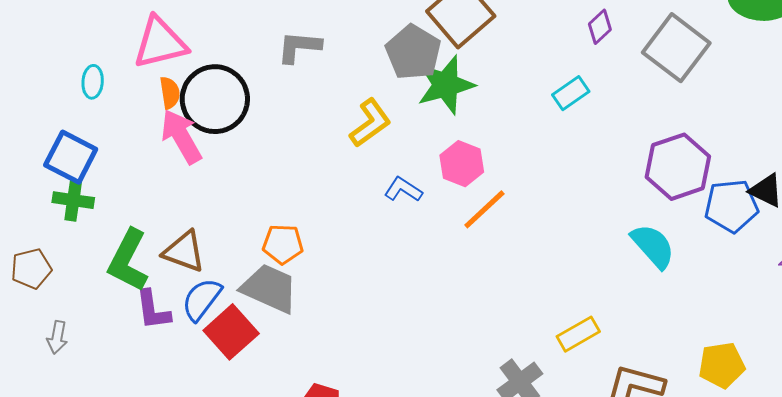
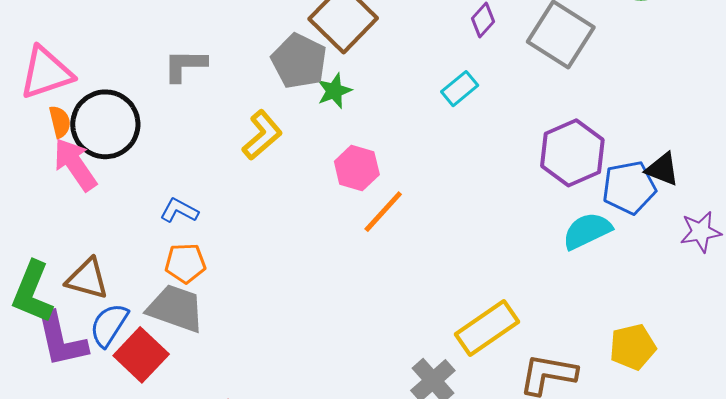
green star: (446, 85) -> (334, 91), size x0.6
blue L-shape: (403, 189) -> (179, 211), moved
cyan semicircle: (653, 246) -> (587, 231), moved, turned -69
purple L-shape: (153, 310) -> (61, 340), size x1.4
yellow rectangle: (578, 334) -> (487, 328), size x1.5

